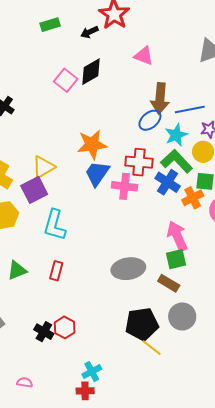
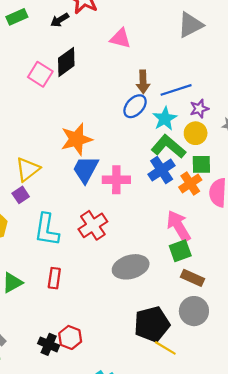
brown arrow: (160, 98) -> (143, 82), size x0.7
red cross: (139, 162) -> (93, 225), moved, turned -32
blue cross: (168, 182) -> (162, 170), turned 30
purple square: (34, 190) -> (21, 195), size x0.6
brown rectangle: (169, 283) -> (193, 278), moved

